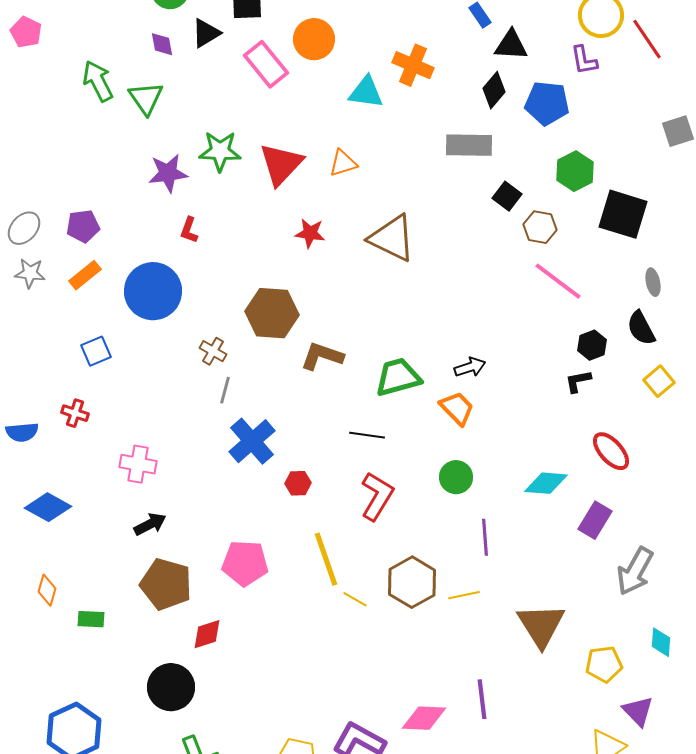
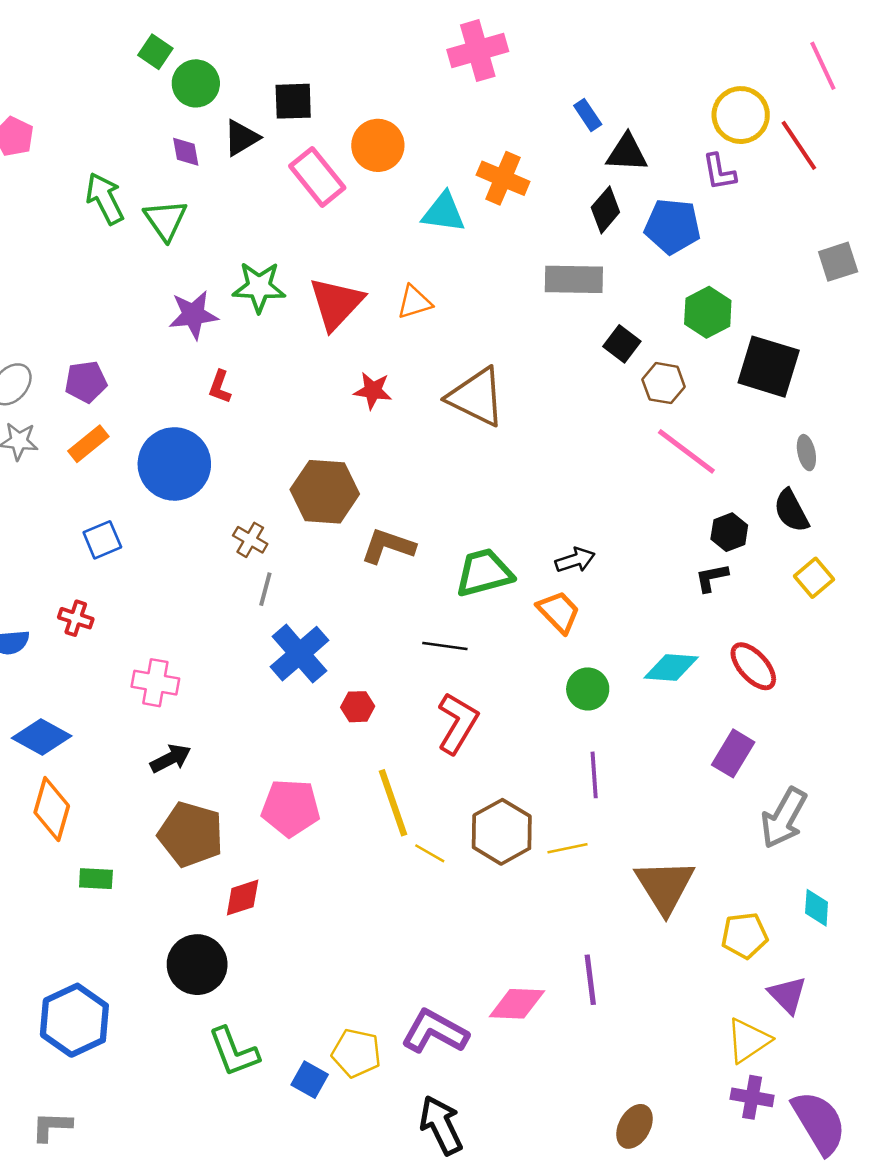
green circle: (456, 477) -> (588, 689), moved
cyan diamond: (546, 483) -> (671, 667), moved
orange diamond: (47, 590) -> (52, 809), moved, size x1.6

